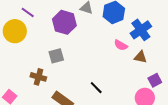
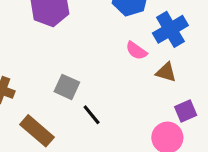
gray square: (56, 56) -> (67, 87), moved, turned 35

